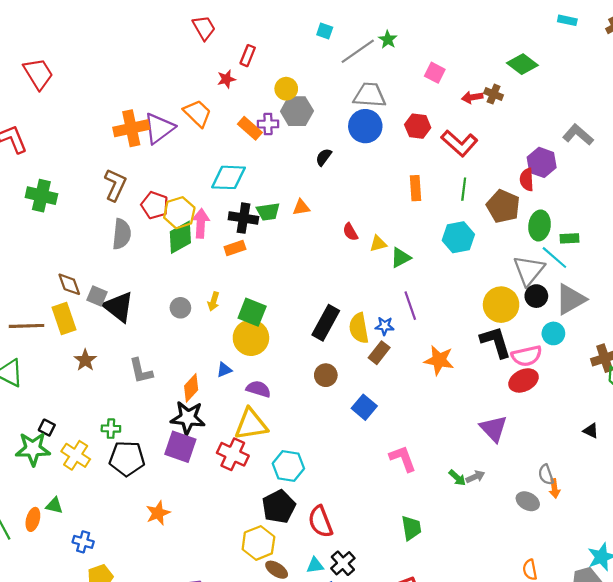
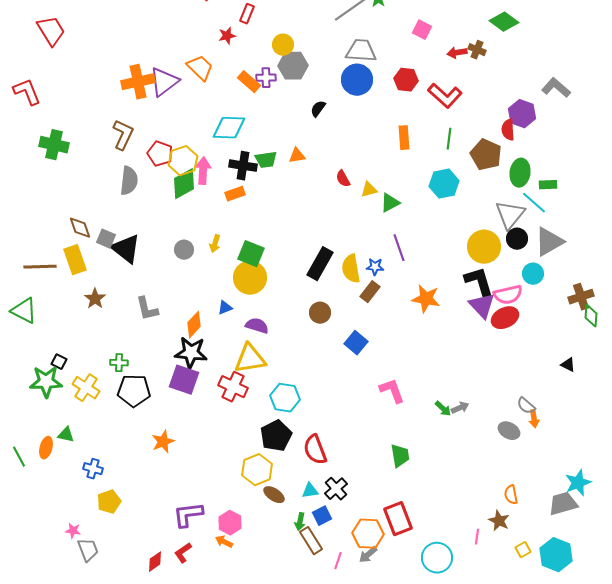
purple triangle: (494, 429) -> (482, 306), moved
gray semicircle: (546, 475) -> (526, 406), turned -30

